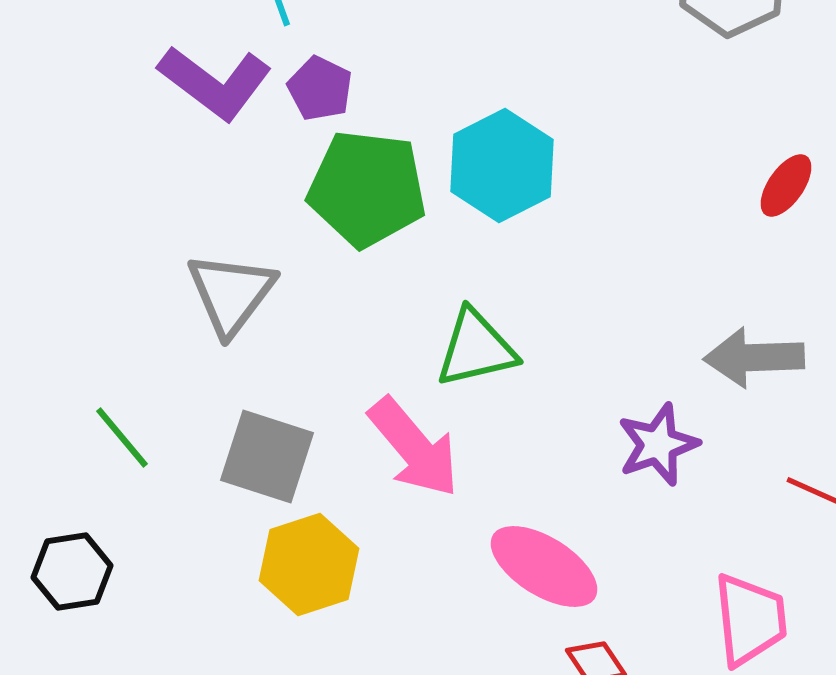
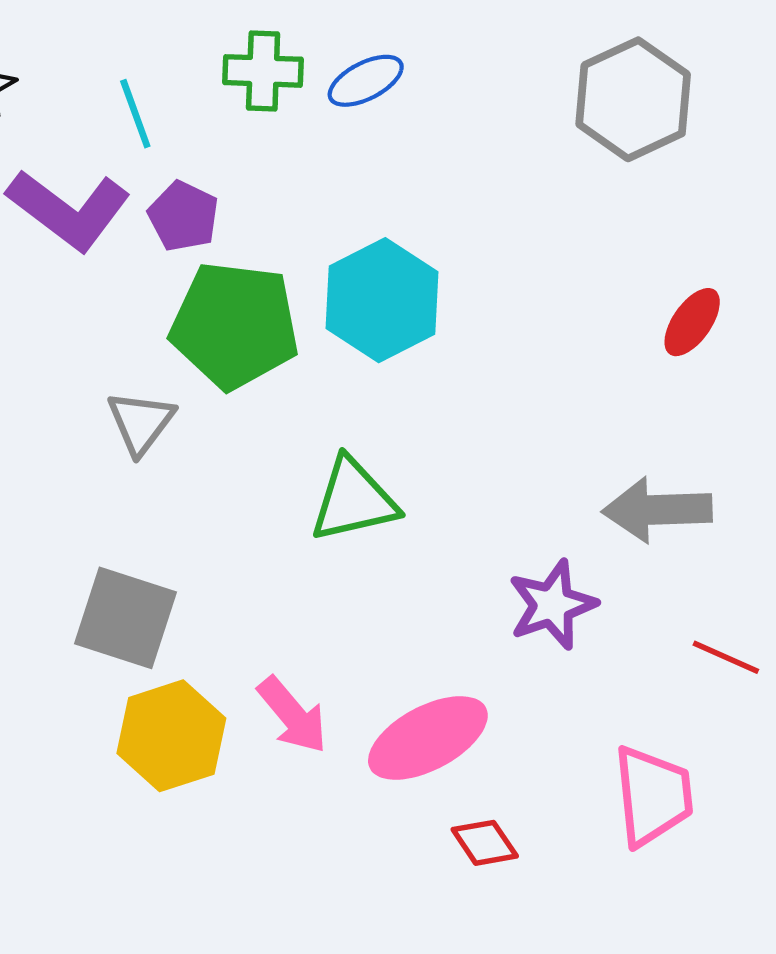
gray triangle: (231, 294) -> (141, 422), moved, size x0.7
pink arrow: (414, 448) -> (293, 715), moved, size x0.7
pink ellipse: (544, 566) -> (428, 738), turned -60

